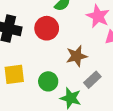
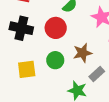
green circle: (48, 81) -> (55, 60), moved

